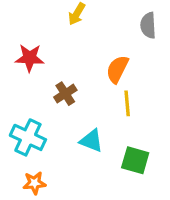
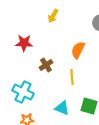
yellow line: (127, 103) -> (72, 77), moved
cyan triangle: (91, 141) -> (62, 108), moved

